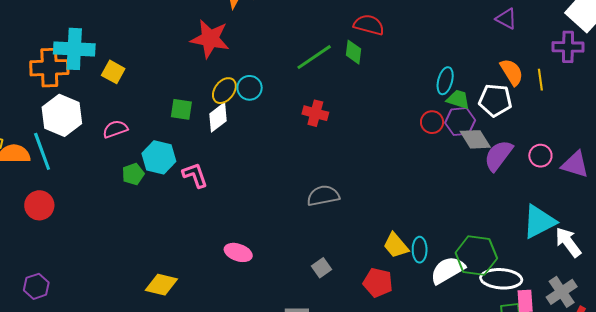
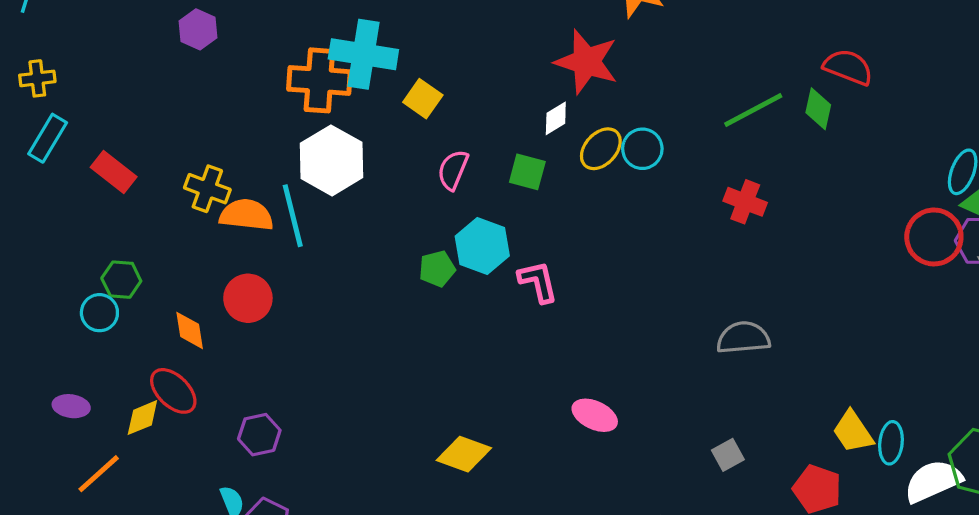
white diamond: (218, 117) -> (556, 118), moved, size x0.7
red circle: (432, 122) -> (934, 237), size x1.5
pink semicircle: (115, 129) -> (453, 170), moved, turned -55
red circle: (39, 205) -> (248, 298), moved

